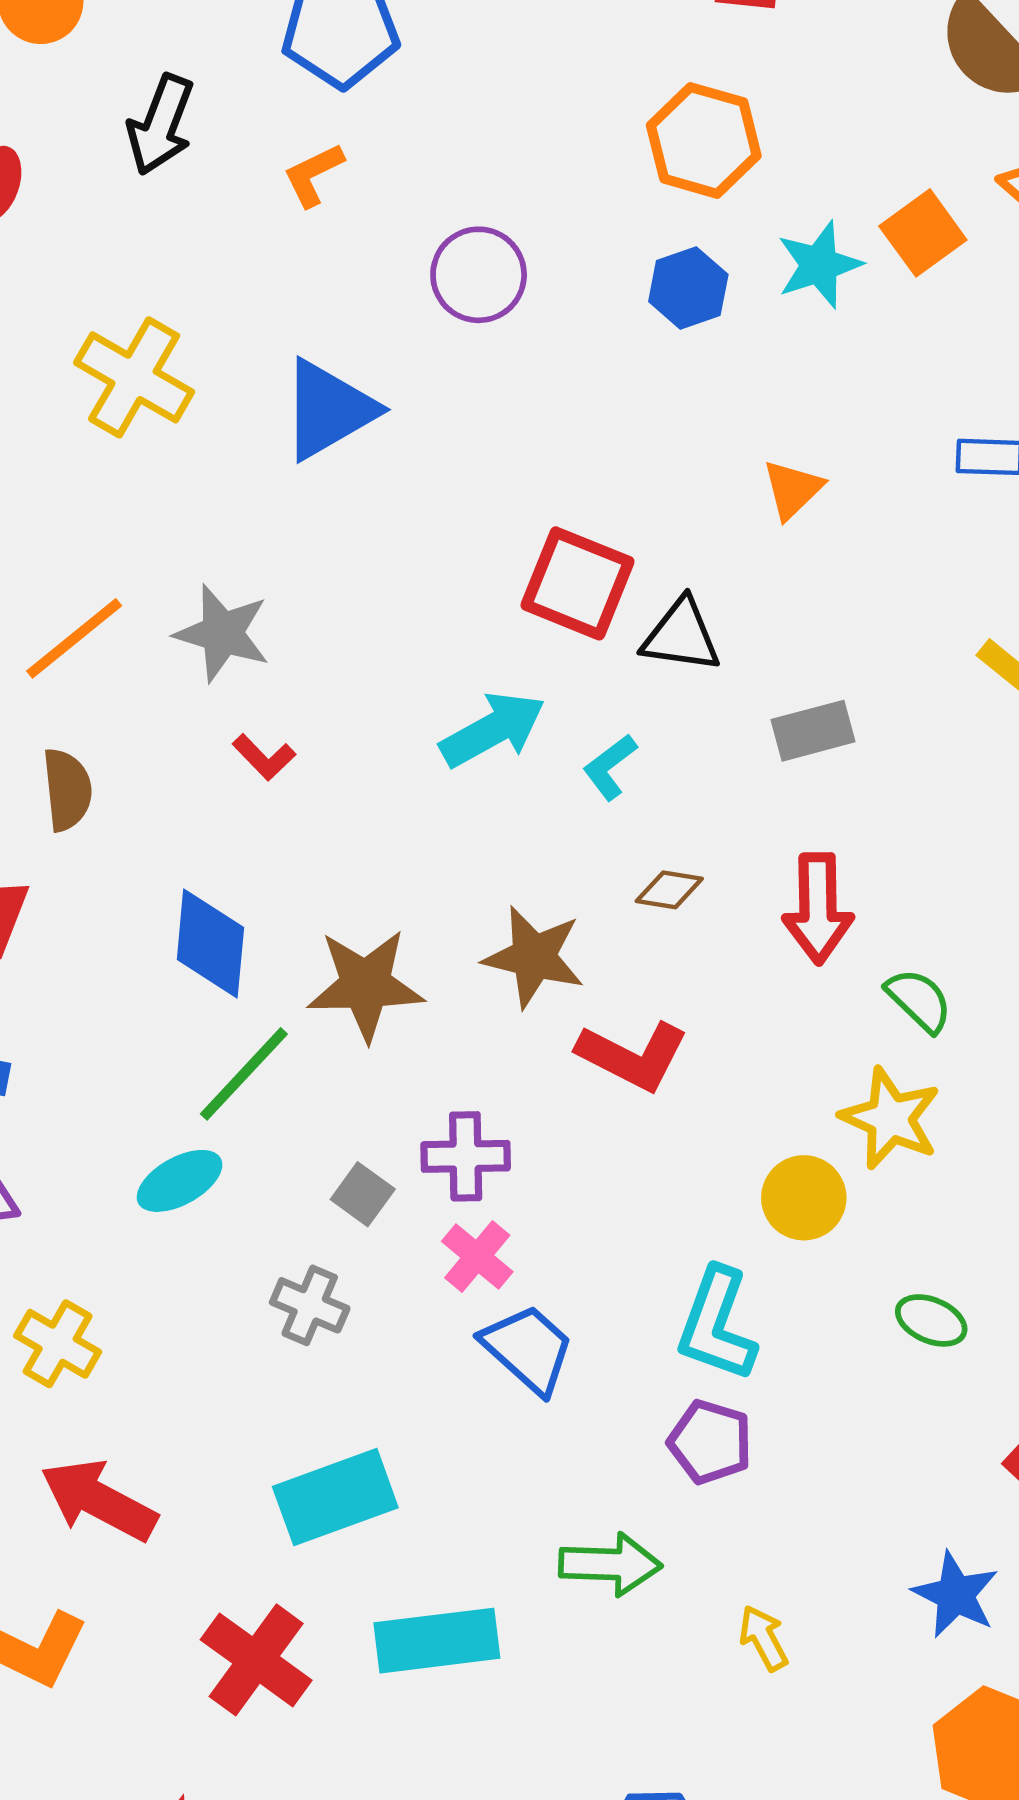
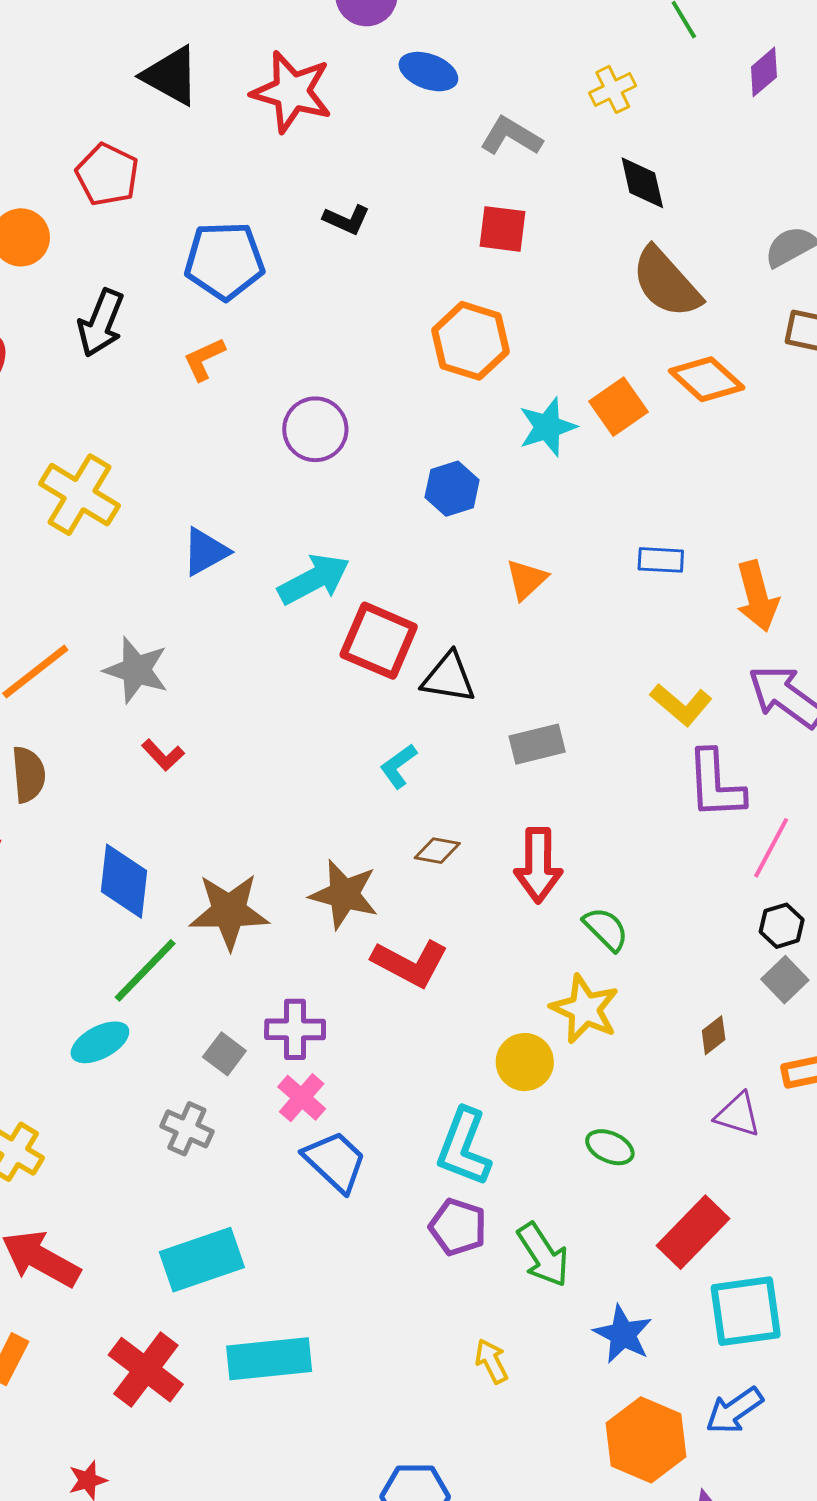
blue hexagon: (688, 288) -> (452, 489), moved
blue triangle: (329, 410) -> (205, 552), moved, size x0.7
cyan arrow: (493, 730) -> (314, 579), moved
green arrow: (610, 1564) -> (543, 1255), moved, turned 54

